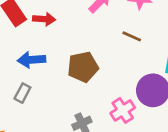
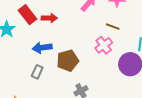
brown pentagon: (83, 67) -> (68, 61), moved
pink cross: (123, 110) -> (104, 45), moved

